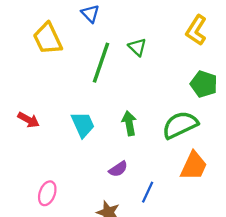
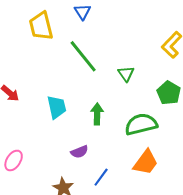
green triangle: (137, 47) -> (126, 74), moved
green line: (101, 63) -> (83, 56), turned -69

